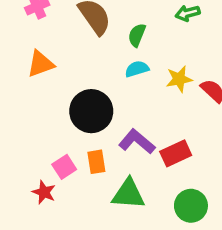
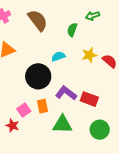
green semicircle: (137, 35) -> (72, 30), moved
cyan semicircle: (137, 69) -> (58, 56), moved
red rectangle: (176, 153) -> (89, 99), turned 48

